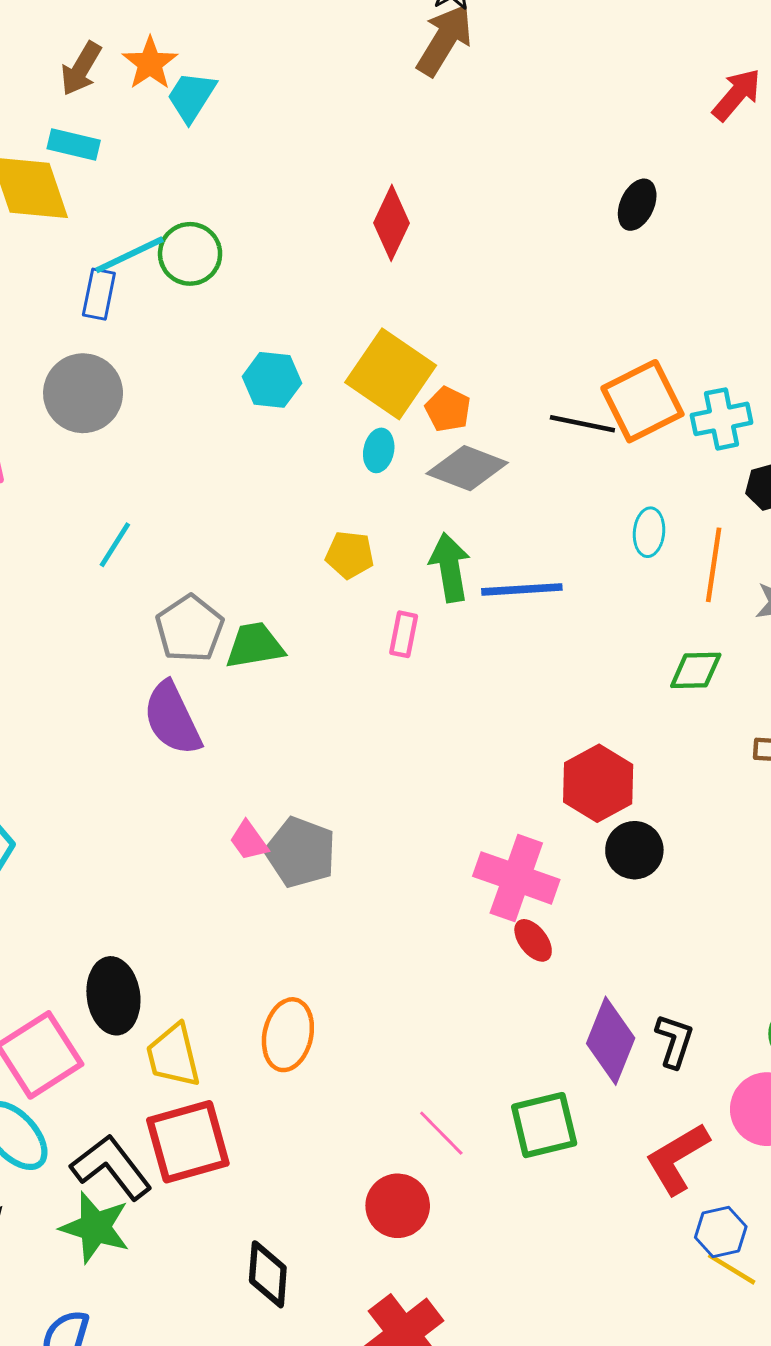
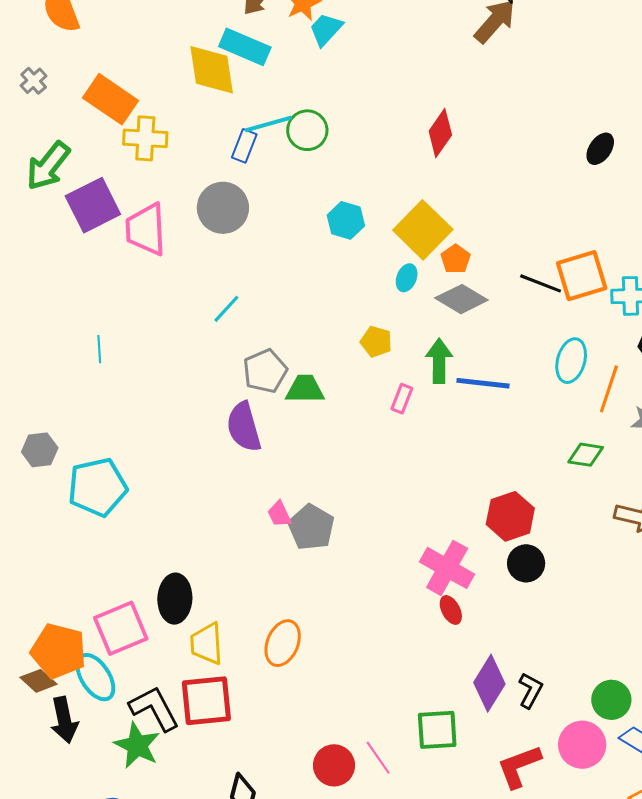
cyan rectangle: (74, 145) -> (245, 47), size x1.5
cyan ellipse: (649, 532) -> (571, 361), size x1.4
pink line: (441, 1133) -> (378, 758), moved

